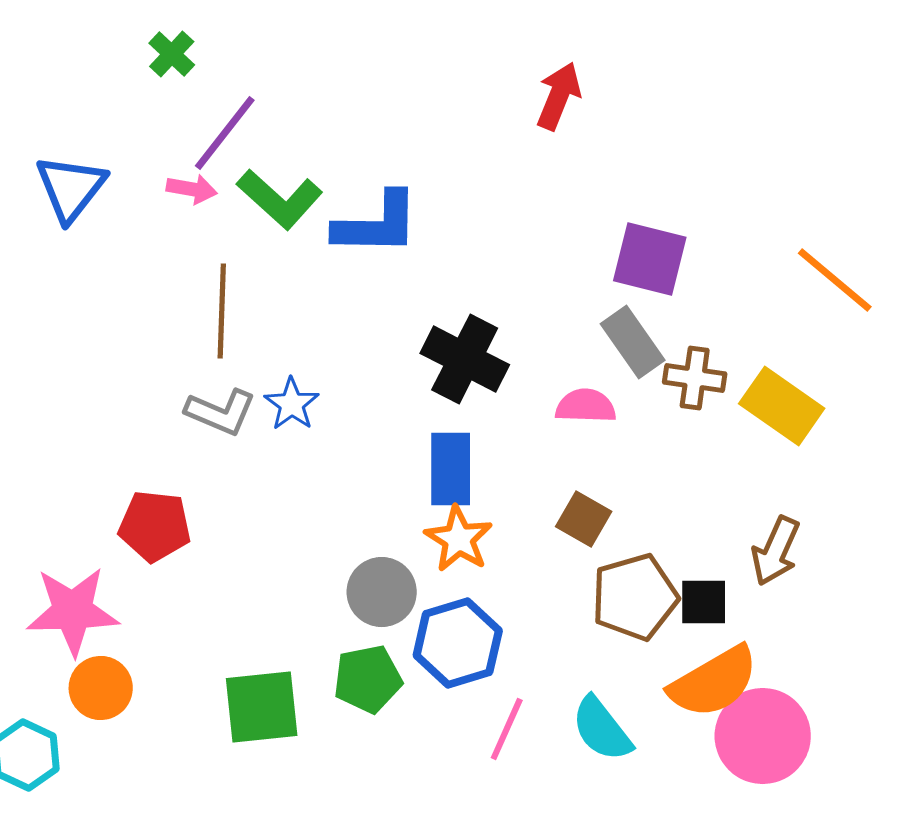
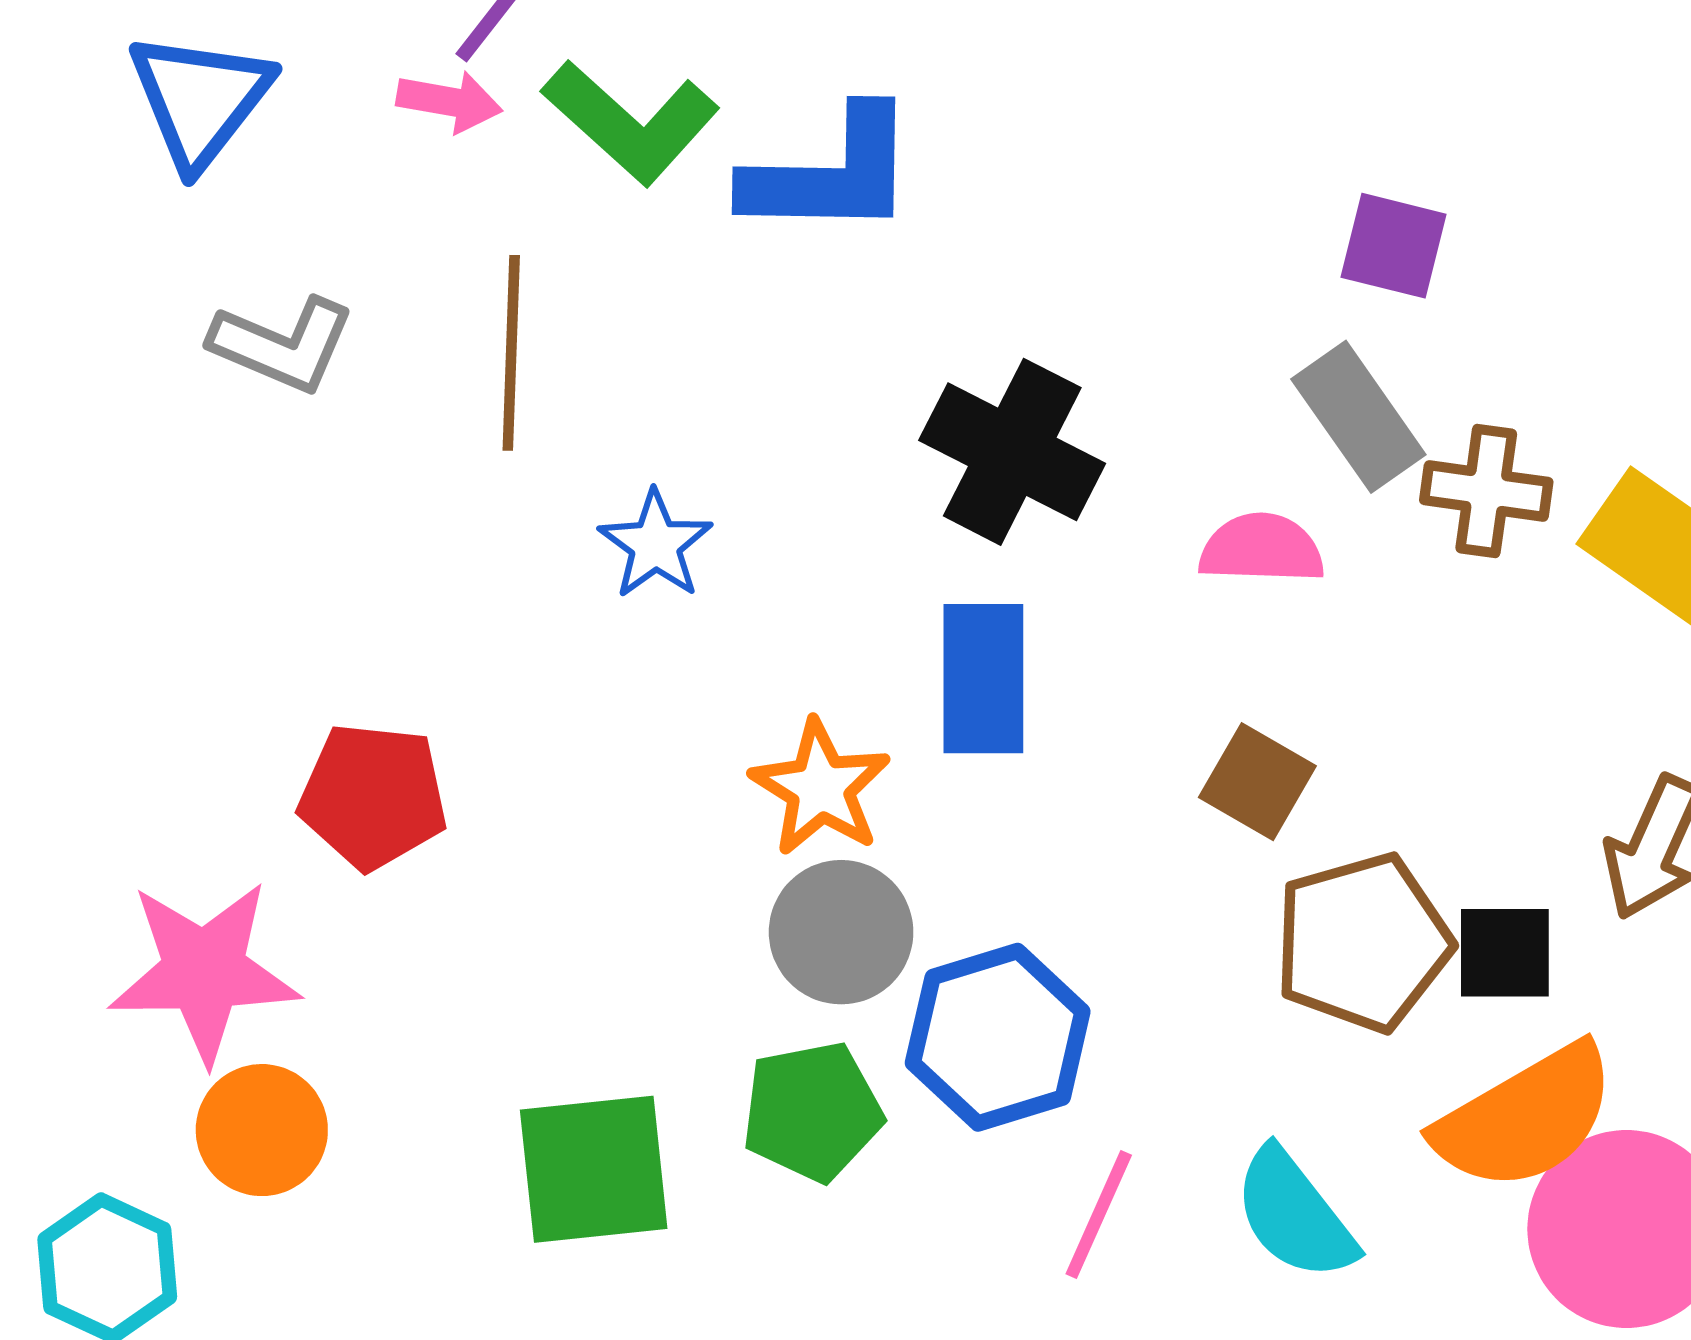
purple square: (650, 259) -> (1394, 246), size x0.7
gray L-shape: (221, 412) -> (282, 345), moved
orange star: (459, 539) -> (820, 788), moved

